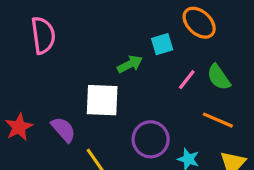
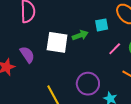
white square: (102, 100) -> (57, 42), moved
purple semicircle: (63, 130) -> (27, 55), moved

